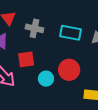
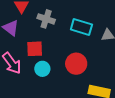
cyan circle: (46, 79) -> (42, 69), moved

